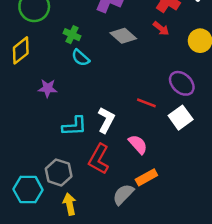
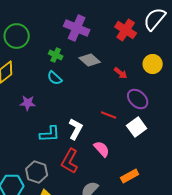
red arrow: (161, 28) -> (121, 73), moved
green cross: (72, 35) -> (56, 55), moved
orange rectangle: (146, 177) -> (130, 176), moved

